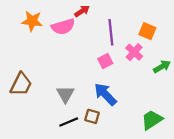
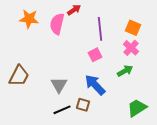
pink semicircle: (63, 27) -> (57, 24), turned 120
pink cross: (134, 52) -> (131, 48), moved
green arrow: (162, 67) -> (125, 71), moved

